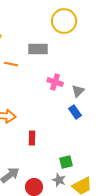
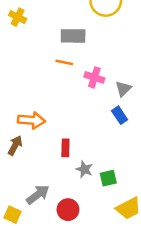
orange line: (11, 64) -> (64, 62), moved
gray star: (59, 180) -> (84, 169), moved

